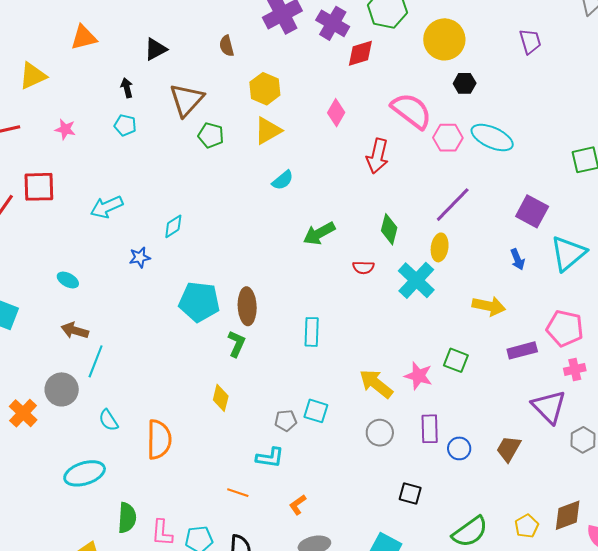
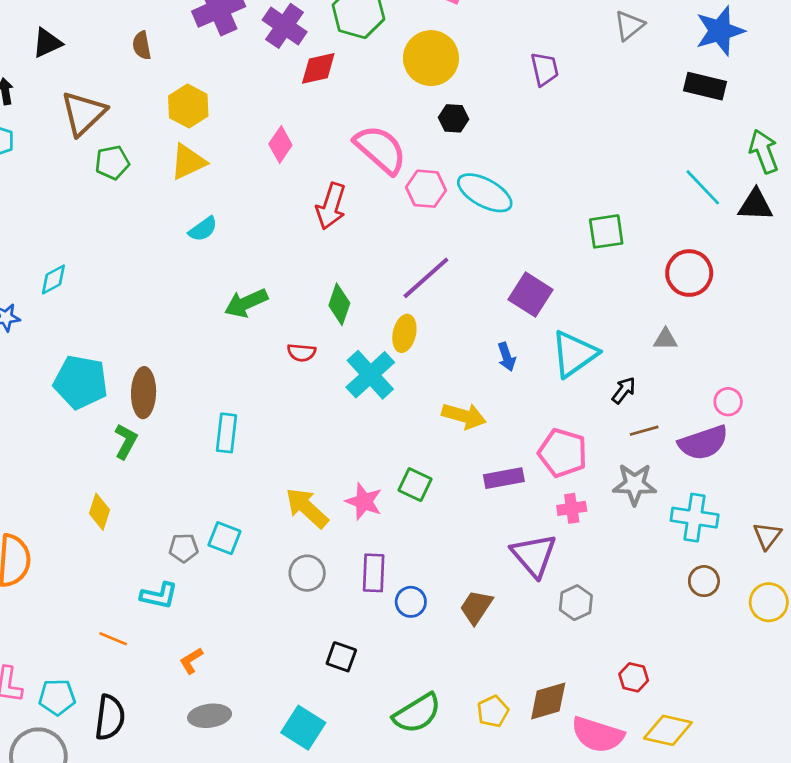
green pentagon: (211, 135) -> (112, 162), turned -30

